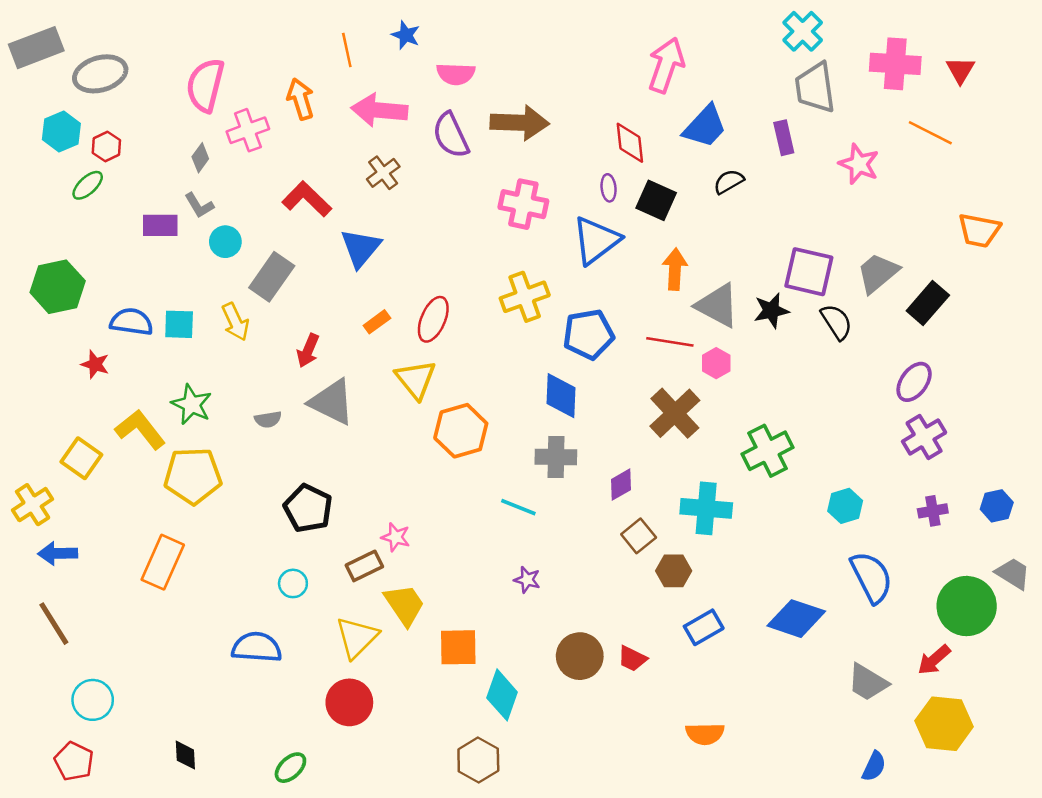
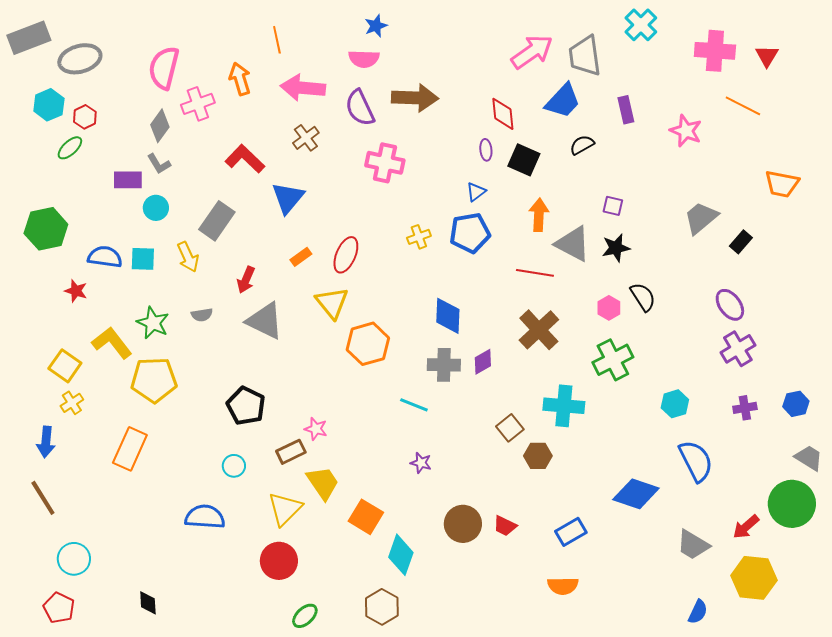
blue star: (406, 35) -> (376, 26), moved, turned 30
pink arrow: (666, 65) -> (532, 52), turned 36
gray trapezoid: (815, 88) -> (585, 56), moved
gray diamond: (200, 158) -> (160, 126), size x1.4
pink cross: (523, 204) -> (385, 163), moved
blue triangle: (596, 240) -> (476, 192), size x0.5
cyan circle: (225, 242) -> (156, 208), moved
purple square: (809, 272) -> (613, 206), moved, size x0.5
yellow cross: (525, 297) -> (419, 237), size x0.6
black rectangle: (928, 303) -> (741, 242), size x0.7
black semicircle: (836, 322) -> (643, 297), moved
blue pentagon: (588, 334) -> (470, 233), moved
pink hexagon: (716, 363) -> (609, 308), moved
purple ellipse: (914, 382) -> (730, 305), turned -72
gray semicircle: (268, 419) -> (202, 315), moved
purple diamond: (621, 485) -> (483, 362), moved
yellow cross: (33, 505) -> (72, 403), moved, size x0.7
blue arrow: (58, 553) -> (46, 442), turned -84
green circle: (967, 606) -> (792, 504), moved
blue rectangle: (704, 627) -> (571, 532), moved
orange square: (458, 647) -> (366, 517), turned 32
green ellipse: (290, 768) -> (305, 616), moved

